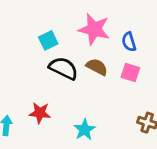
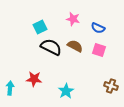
pink star: (94, 29) -> (73, 19), size x0.6
blue semicircle: (129, 42) -> (98, 28), turned -48

